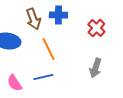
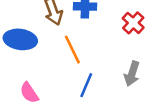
blue line: (43, 77) -> (86, 85), moved, turned -54

